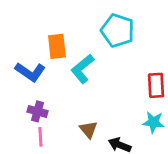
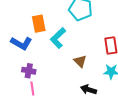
brown triangle: (88, 130) -> (80, 61), moved

